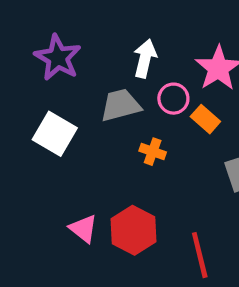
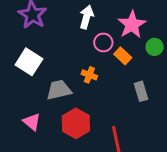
gray trapezoid: (121, 105) -> (59, 90), moved
pink triangle: (83, 229) -> (32, 122), moved

